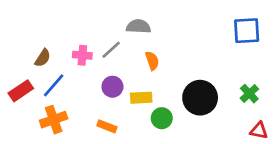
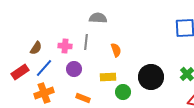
gray semicircle: (138, 26) -> (98, 18), moved
gray line: (111, 50) -> (86, 42), turned -42
purple circle: (112, 87) -> (74, 69), moved

